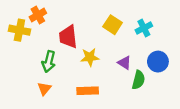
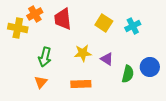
red trapezoid: (68, 37) -> (63, 19), moved
blue circle: (158, 62) -> (150, 67), moved
purple triangle: (124, 63) -> (107, 59), moved

